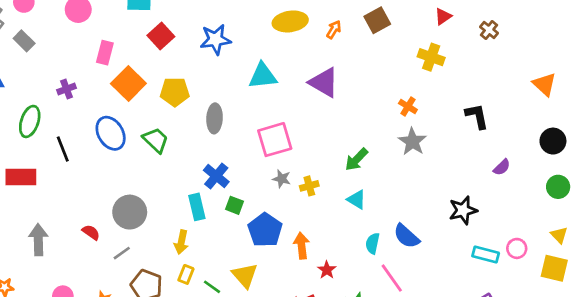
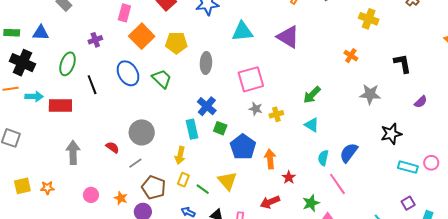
gray star: (412, 142) -> (370, 94), moved, turned -30
blue semicircle: (406, 236) -> (349, 153), turned 85

